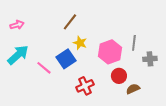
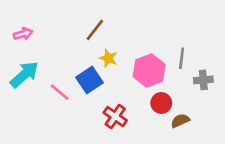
red cross: (85, 86) -> (115, 117), turned -30

